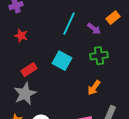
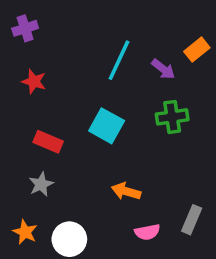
red rectangle: (29, 70) -> (48, 142), turned 56
orange arrow: (94, 88) -> (126, 191), moved, turned 70
gray star: (25, 94) -> (41, 184), size x0.6

